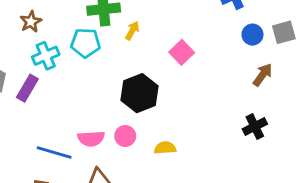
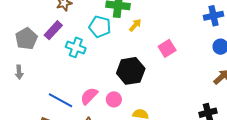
cyan cross: (46, 56) -> (76, 47), moved, turned 30
purple rectangle: (27, 88) -> (53, 30), moved
pink semicircle: (91, 139) -> (89, 96), turned 126

